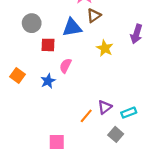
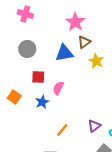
red square: (48, 45) -> (38, 77), moved
yellow star: (105, 48) -> (96, 61), moved
orange line: (86, 116) -> (62, 130), moved

